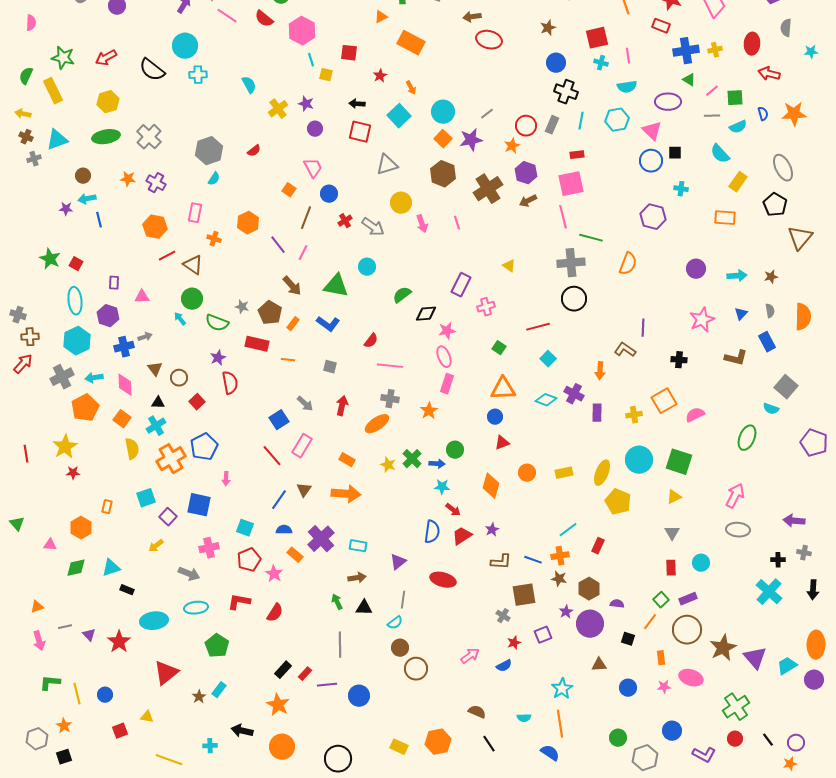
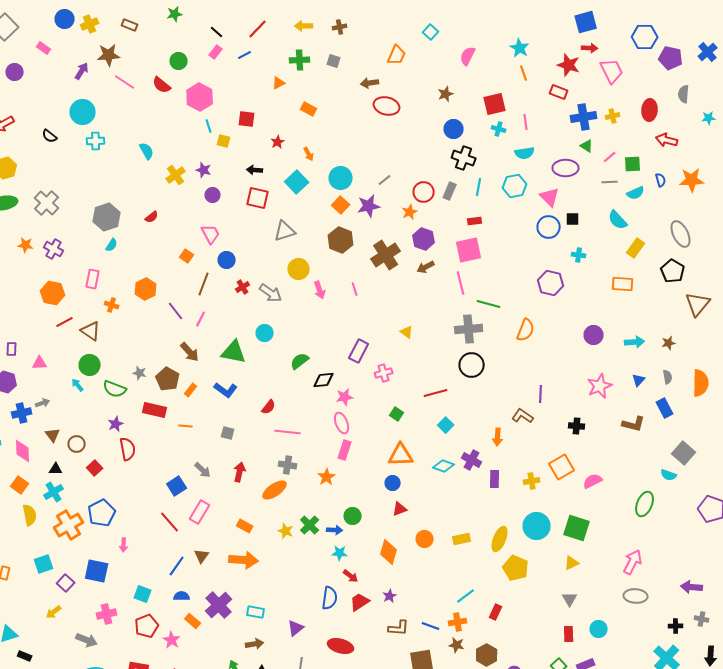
orange rectangle: (411, 43) -> (309, 109), size x0.6
black semicircle: (152, 70) -> (50, 136), size x0.6

